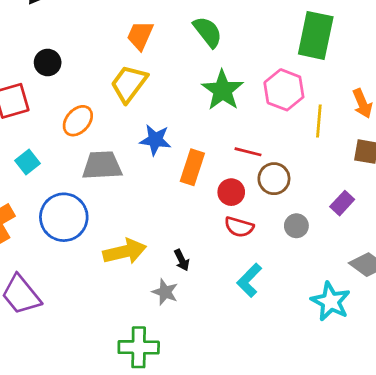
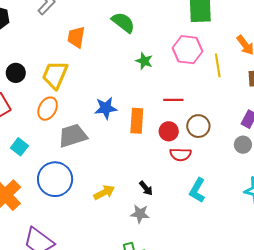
yellow trapezoid: (129, 84) -> (55, 75), moved
green star: (223, 90) -> (144, 61), size x0.6
brown circle: (274, 179) -> (198, 126), moved
gray circle: (296, 226) -> (243, 145), moved
yellow arrow: (125, 252) -> (104, 192), size x0.7

